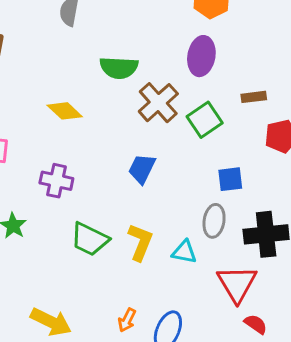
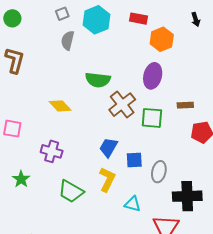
green square: (205, 120) -> (152, 118), turned 35
blue square: (230, 179) -> (134, 160), moved
gray ellipse: (214, 221) -> (159, 172), moved
yellow L-shape: (140, 242) -> (107, 179), moved

